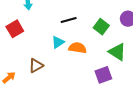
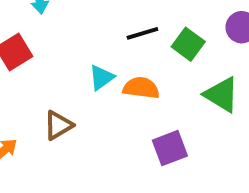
black line: (69, 20) -> (142, 33), moved
purple square: (103, 75) -> (170, 148), moved

